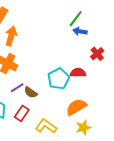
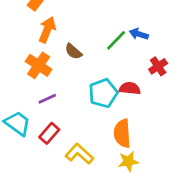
green line: (76, 19) -> (116, 40), moved
brown semicircle: (31, 92) -> (73, 51), moved
orange semicircle: (76, 107) -> (122, 133), turned -70

